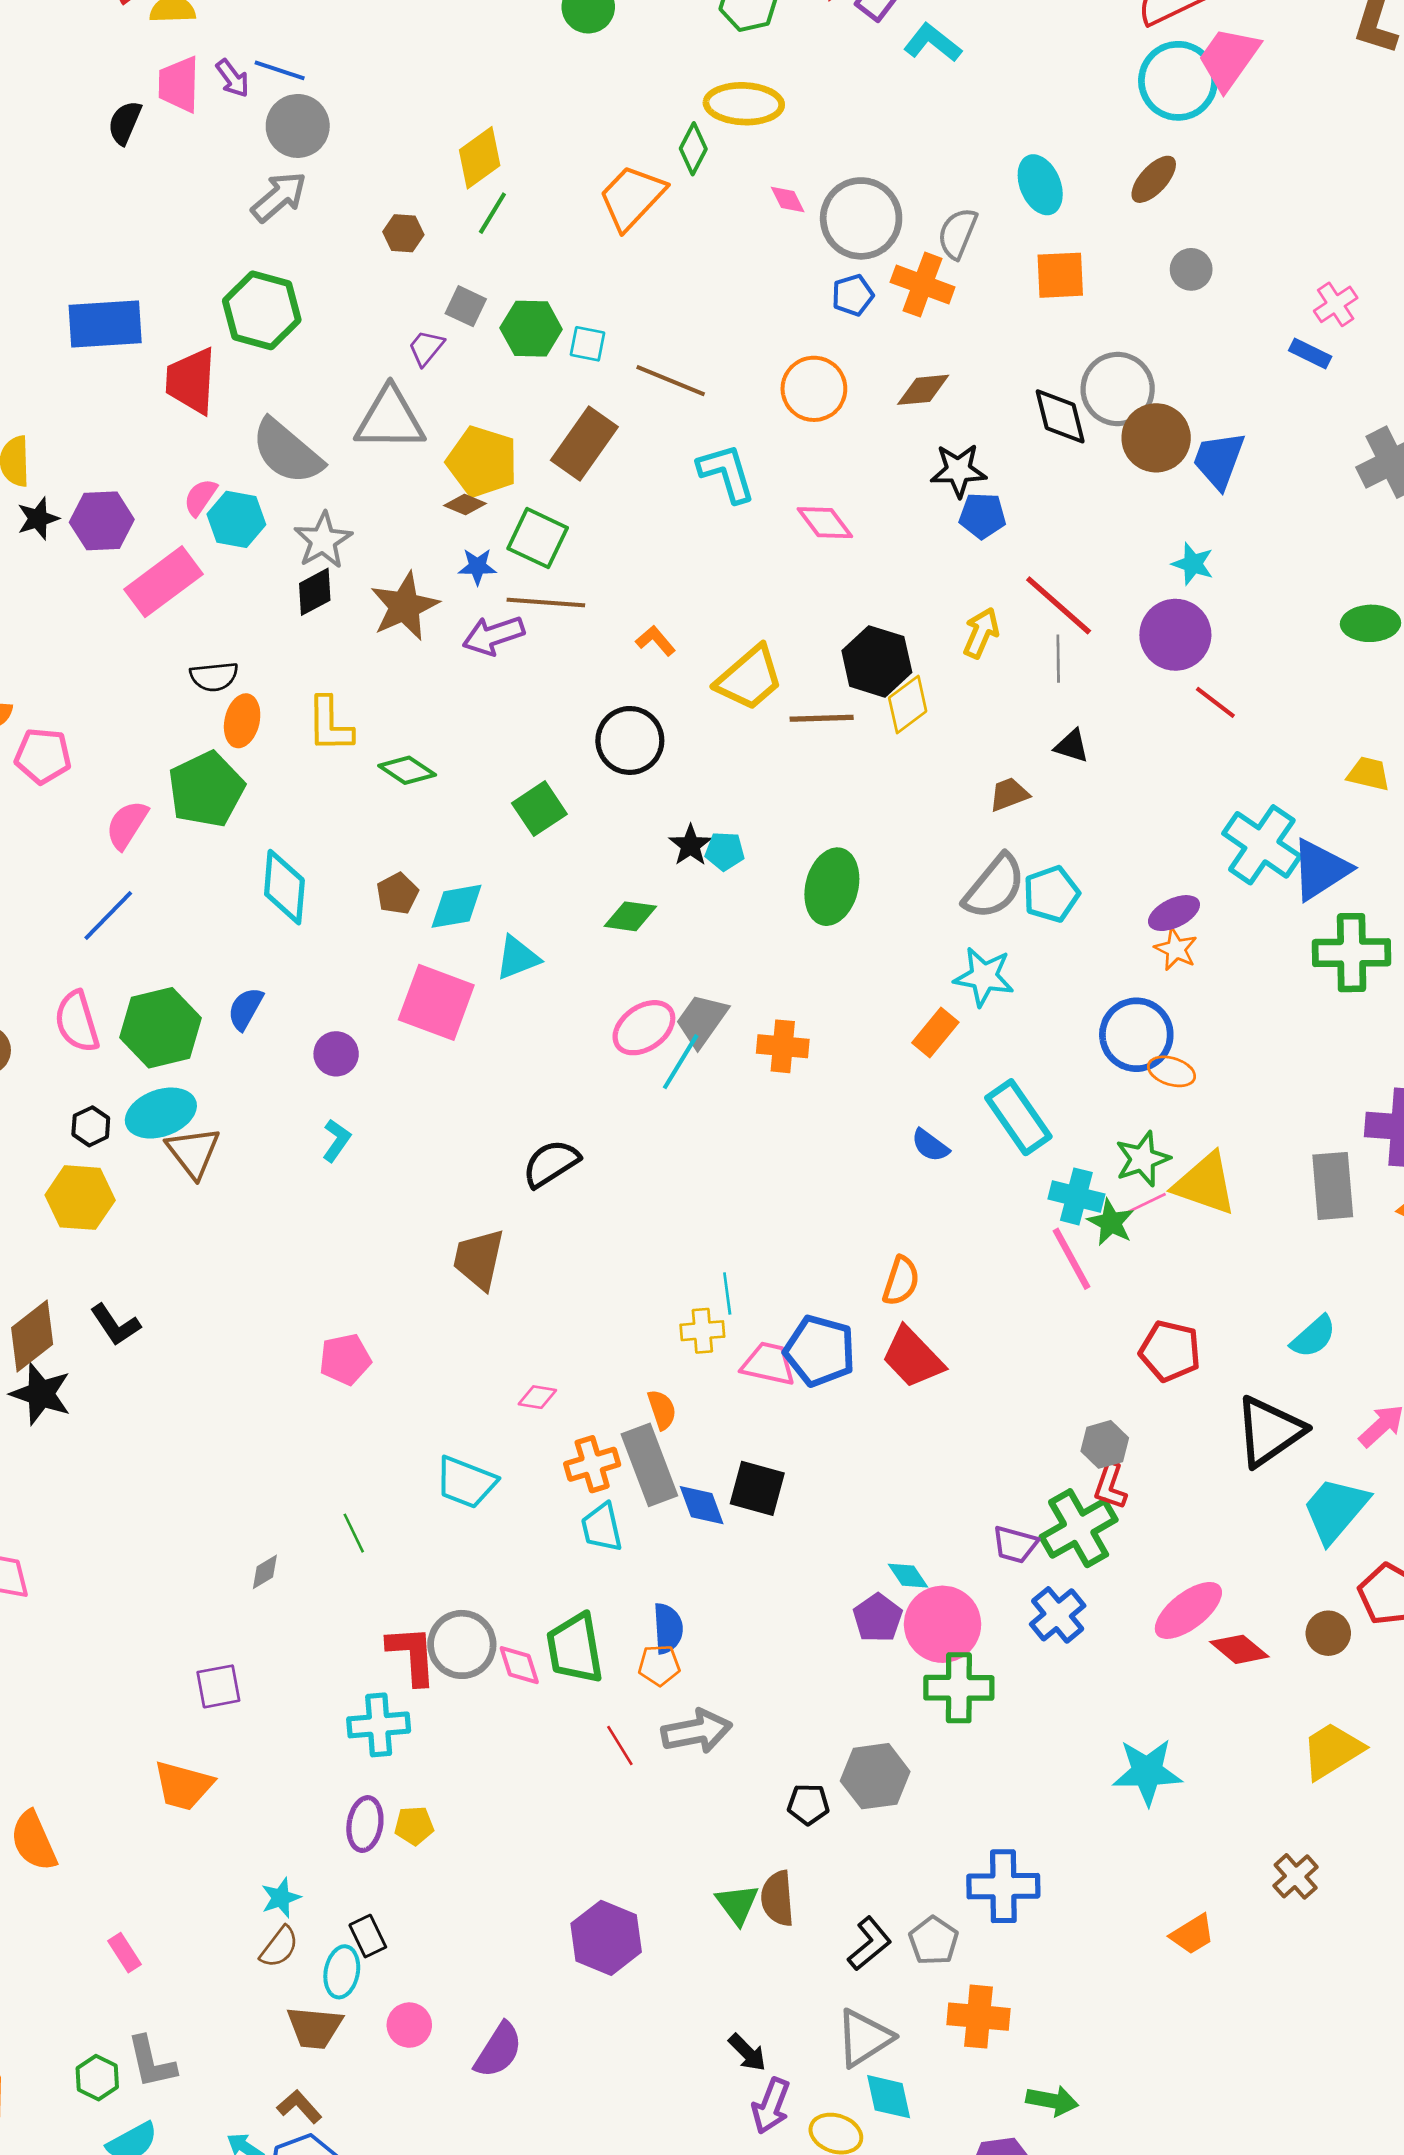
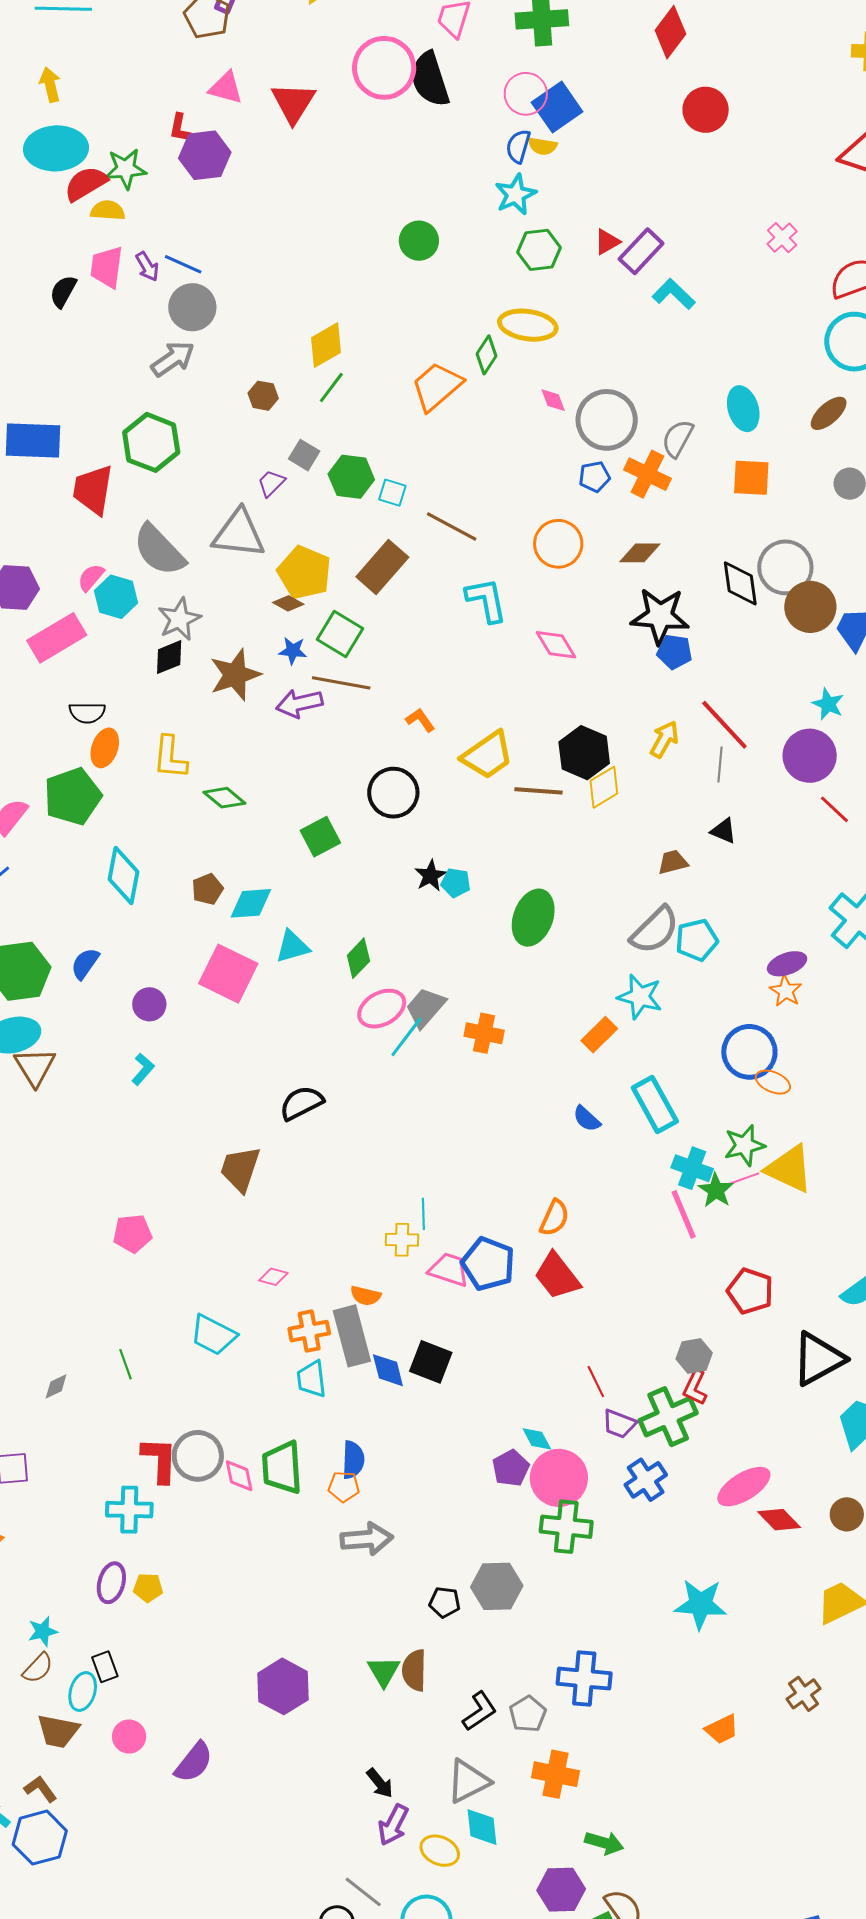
black star: (958, 470) -> (660, 616), size x1.4
green diamond: (630, 916) -> (358, 958), moved, turned -60
orange semicircle: (662, 1410) -> (366, 1296), turned 116
red line: (620, 1745) -> (596, 1382), moved

